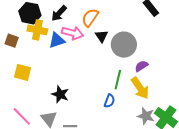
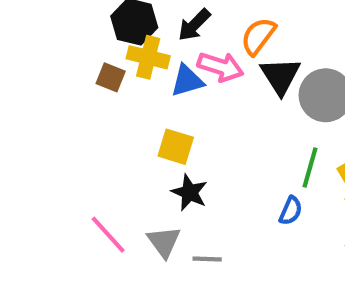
black triangle: (102, 36) -> (280, 76), size x1.5
brown square: (12, 41) -> (111, 77), moved
yellow square: (23, 72) -> (176, 147), moved

